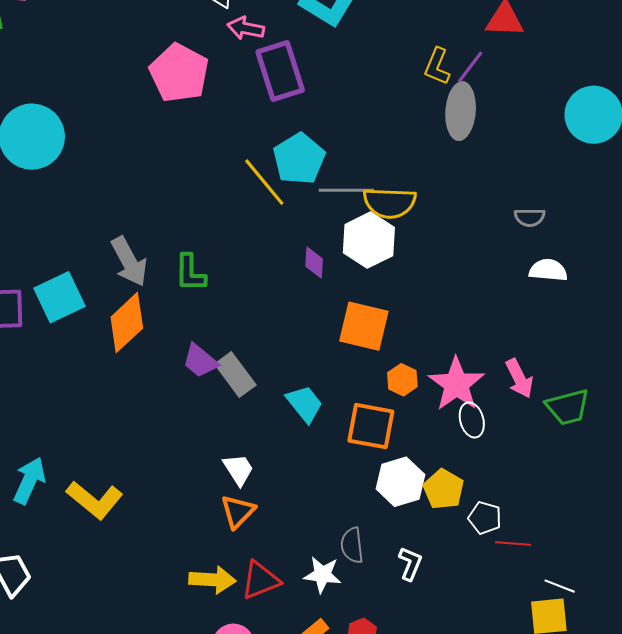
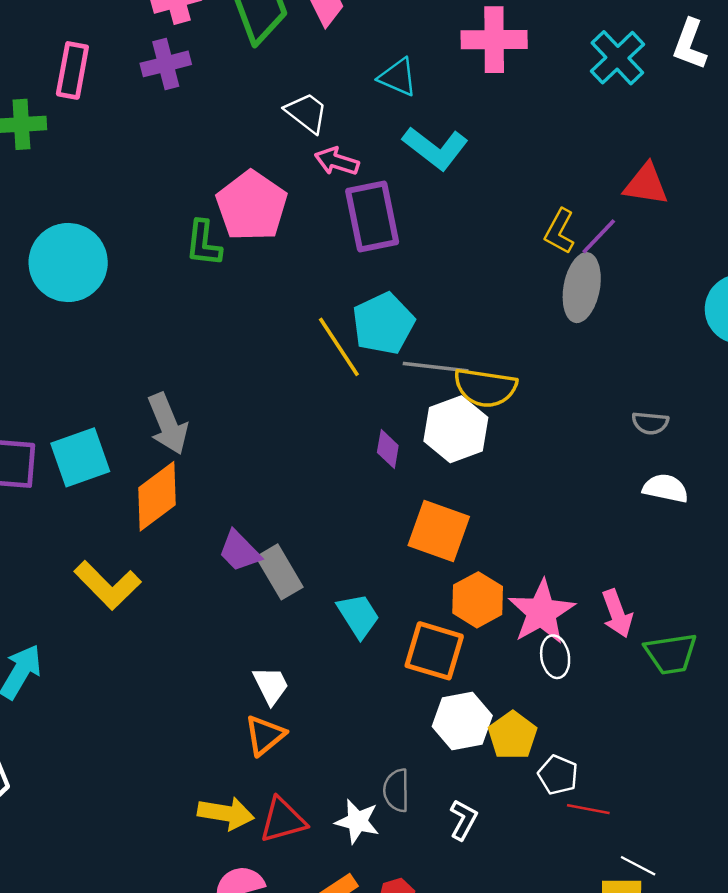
green L-shape: (190, 273) -> (203, 243), moved
orange hexagon: (402, 380) -> (478, 600), size x1.4
yellow L-shape: (95, 500) -> (107, 585), moved

